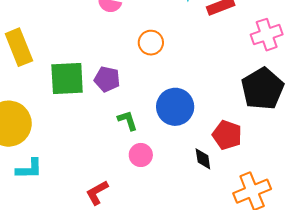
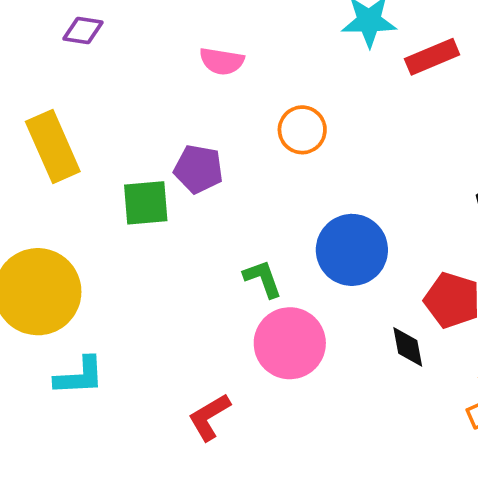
green square: (67, 79) -> (146, 203), size x0.7
purple pentagon: (107, 79) -> (199, 169), moved
pink circle: (141, 155) -> (290, 343), size x1.6

